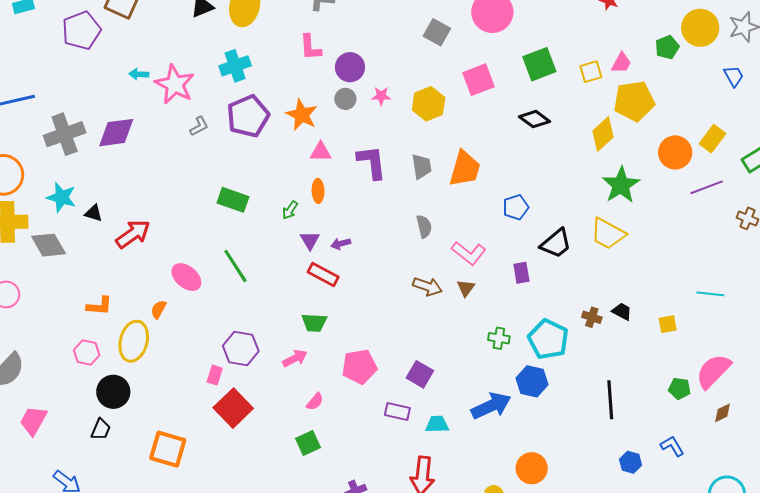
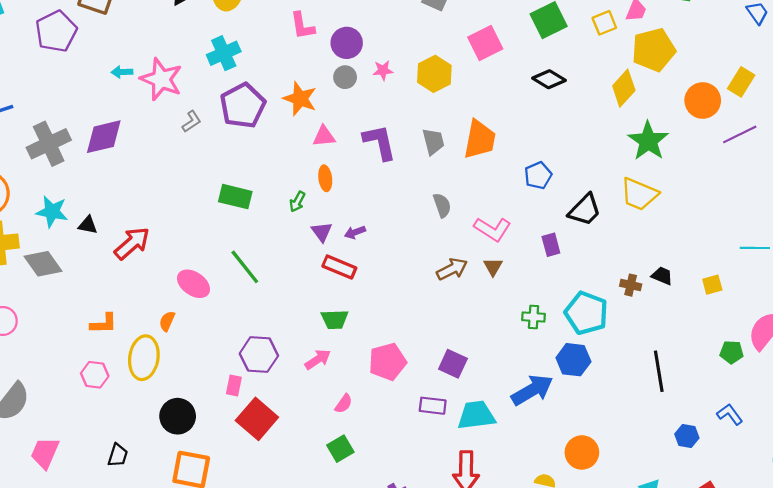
brown arrow: (428, 287) -> (452, 269), turned -40
black circle: (113, 392) -> (178, 416), moved
cyan trapezoid: (437, 424) -> (476, 415), size x1.5

